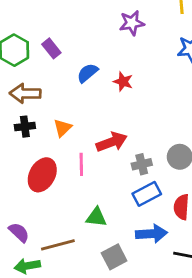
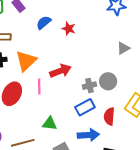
orange triangle: (62, 128) -> (26, 61), size x1.6
gray cross: (142, 164) -> (89, 86), moved

